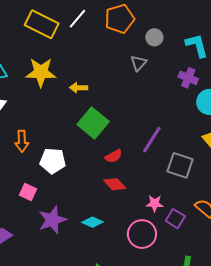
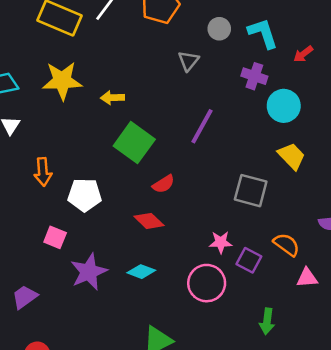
gray circle: (154, 37) -> (219, 29), moved
purple line: (152, 140) -> (202, 126), moved
red diamond: (115, 184) -> (149, 221), moved

